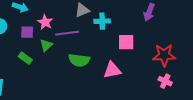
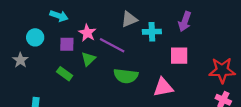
purple arrow: (149, 12) -> (185, 22), moved
purple line: (67, 33) -> (112, 45), turned 35

